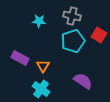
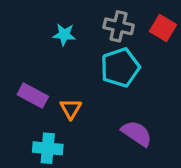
red square: (99, 35) -> (163, 28), moved
cyan cross: (41, 89) -> (48, 148), moved, turned -30

